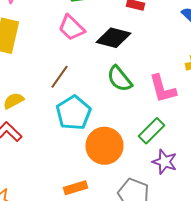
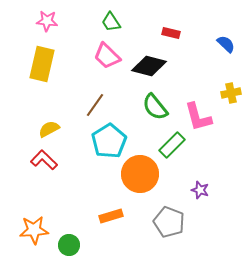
green rectangle: (152, 131) -> (172, 145), moved
purple star: (164, 162) -> (200, 190), size x0.7

